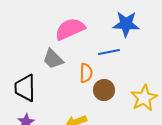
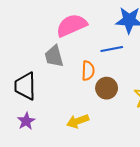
gray trapezoid: (53, 59) -> (54, 56), turned 30

